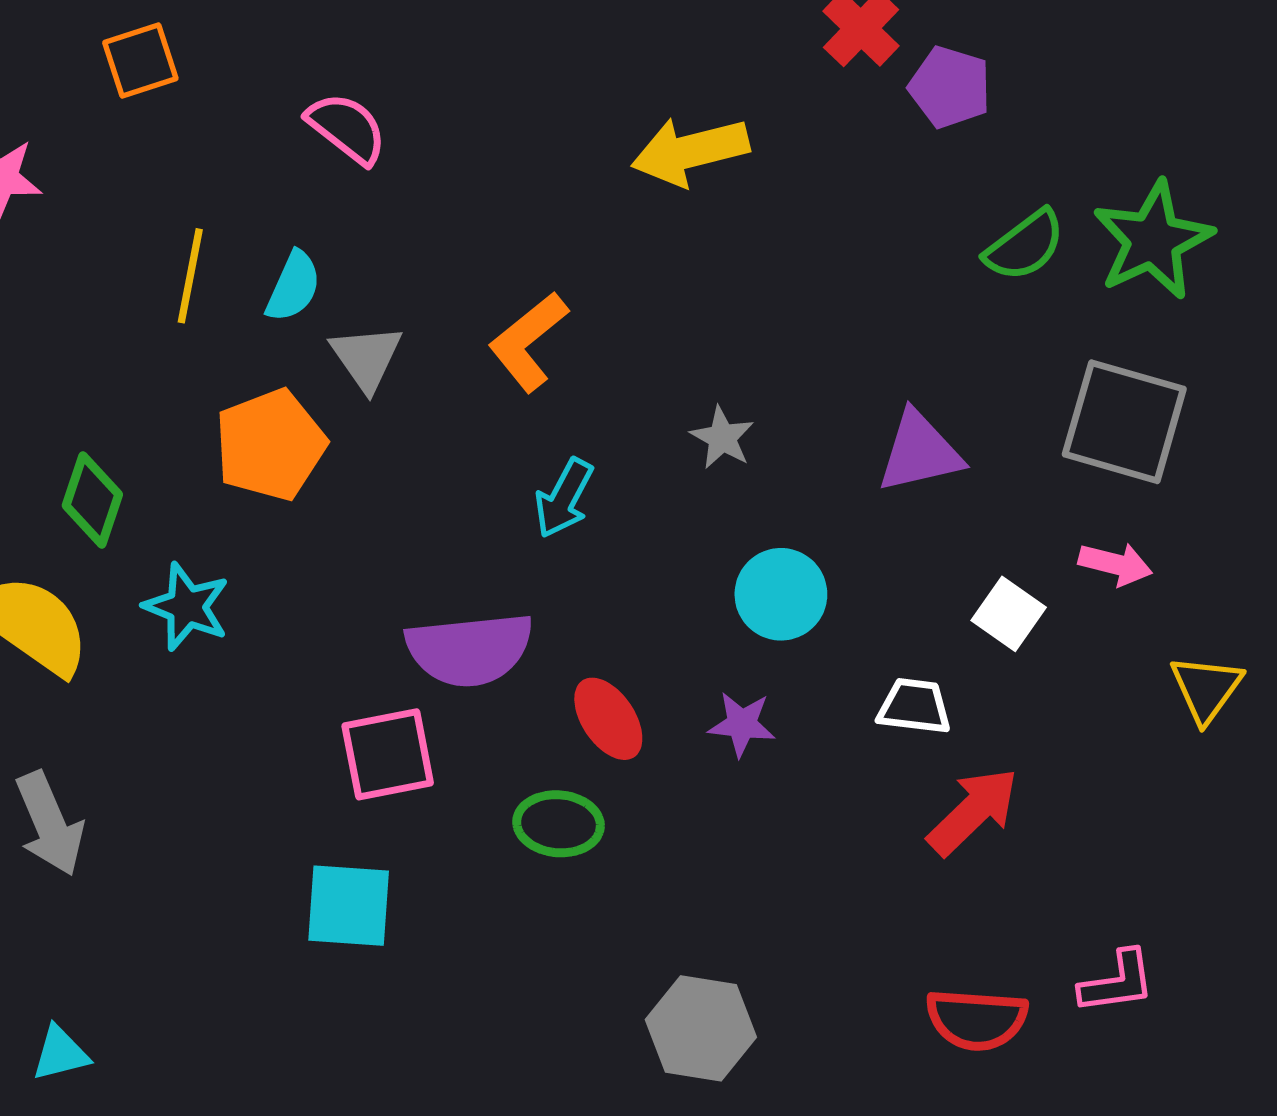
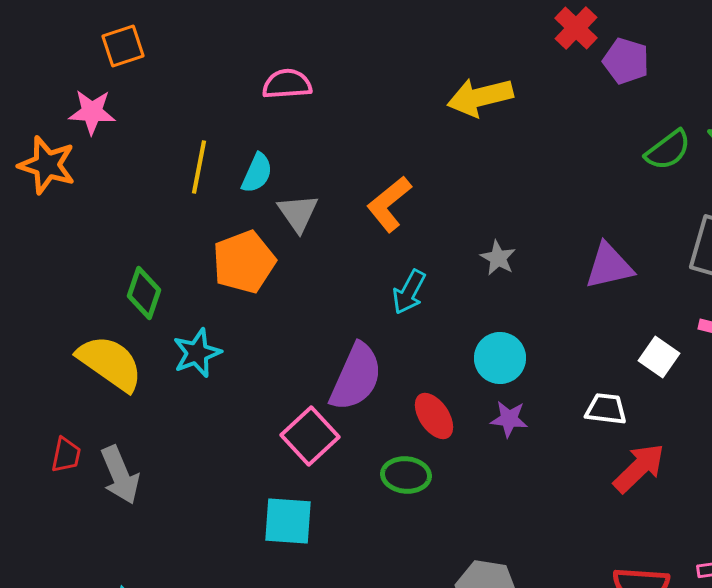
orange square: (140, 61) -> (123, 46), moved
pink semicircle: (347, 128) -> (287, 84), turned -42
cyan circle: (781, 594) -> (500, 358), moved
cyan star: (187, 607) -> (197, 353), turned 30
purple semicircle: (470, 649) -> (356, 377), turned -60
pink square: (388, 754) -> (310, 436), turned -32

